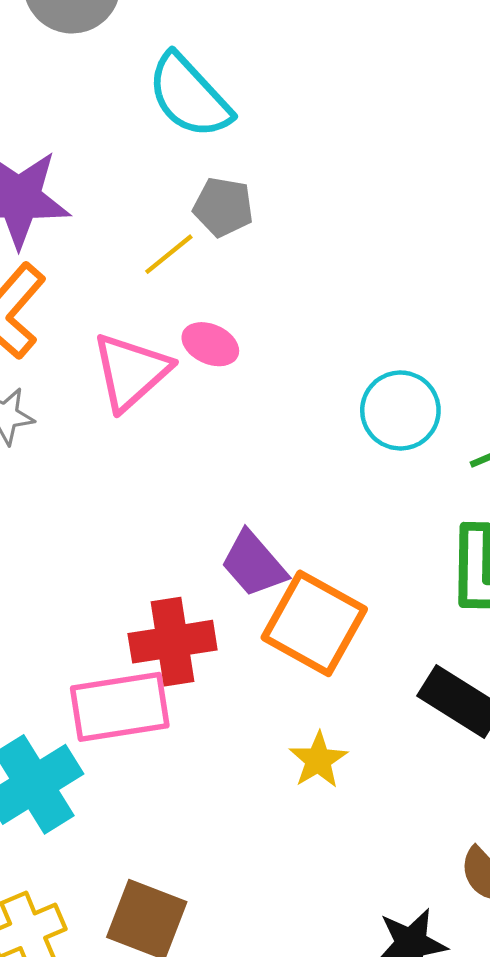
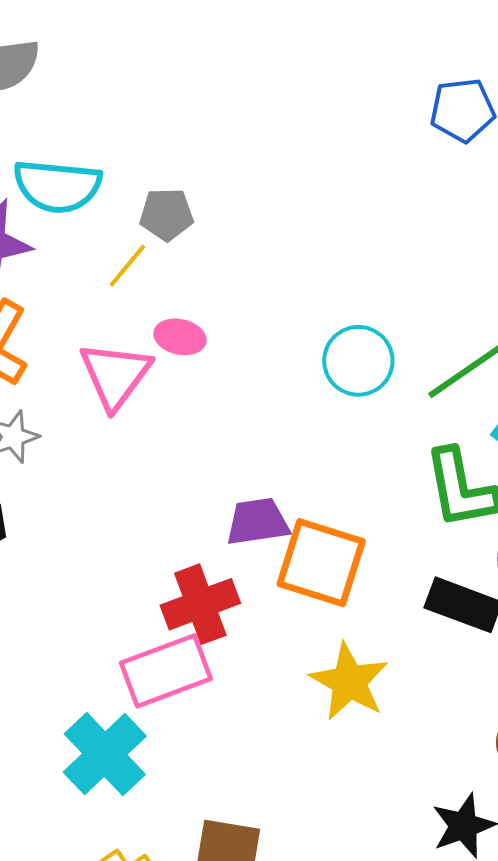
cyan semicircle: (189, 96) -> (57, 186), moved, turned -30
purple trapezoid: (254, 564) -> (258, 522), turned 134
yellow star: (318, 760) -> (349, 682), size x1.5

